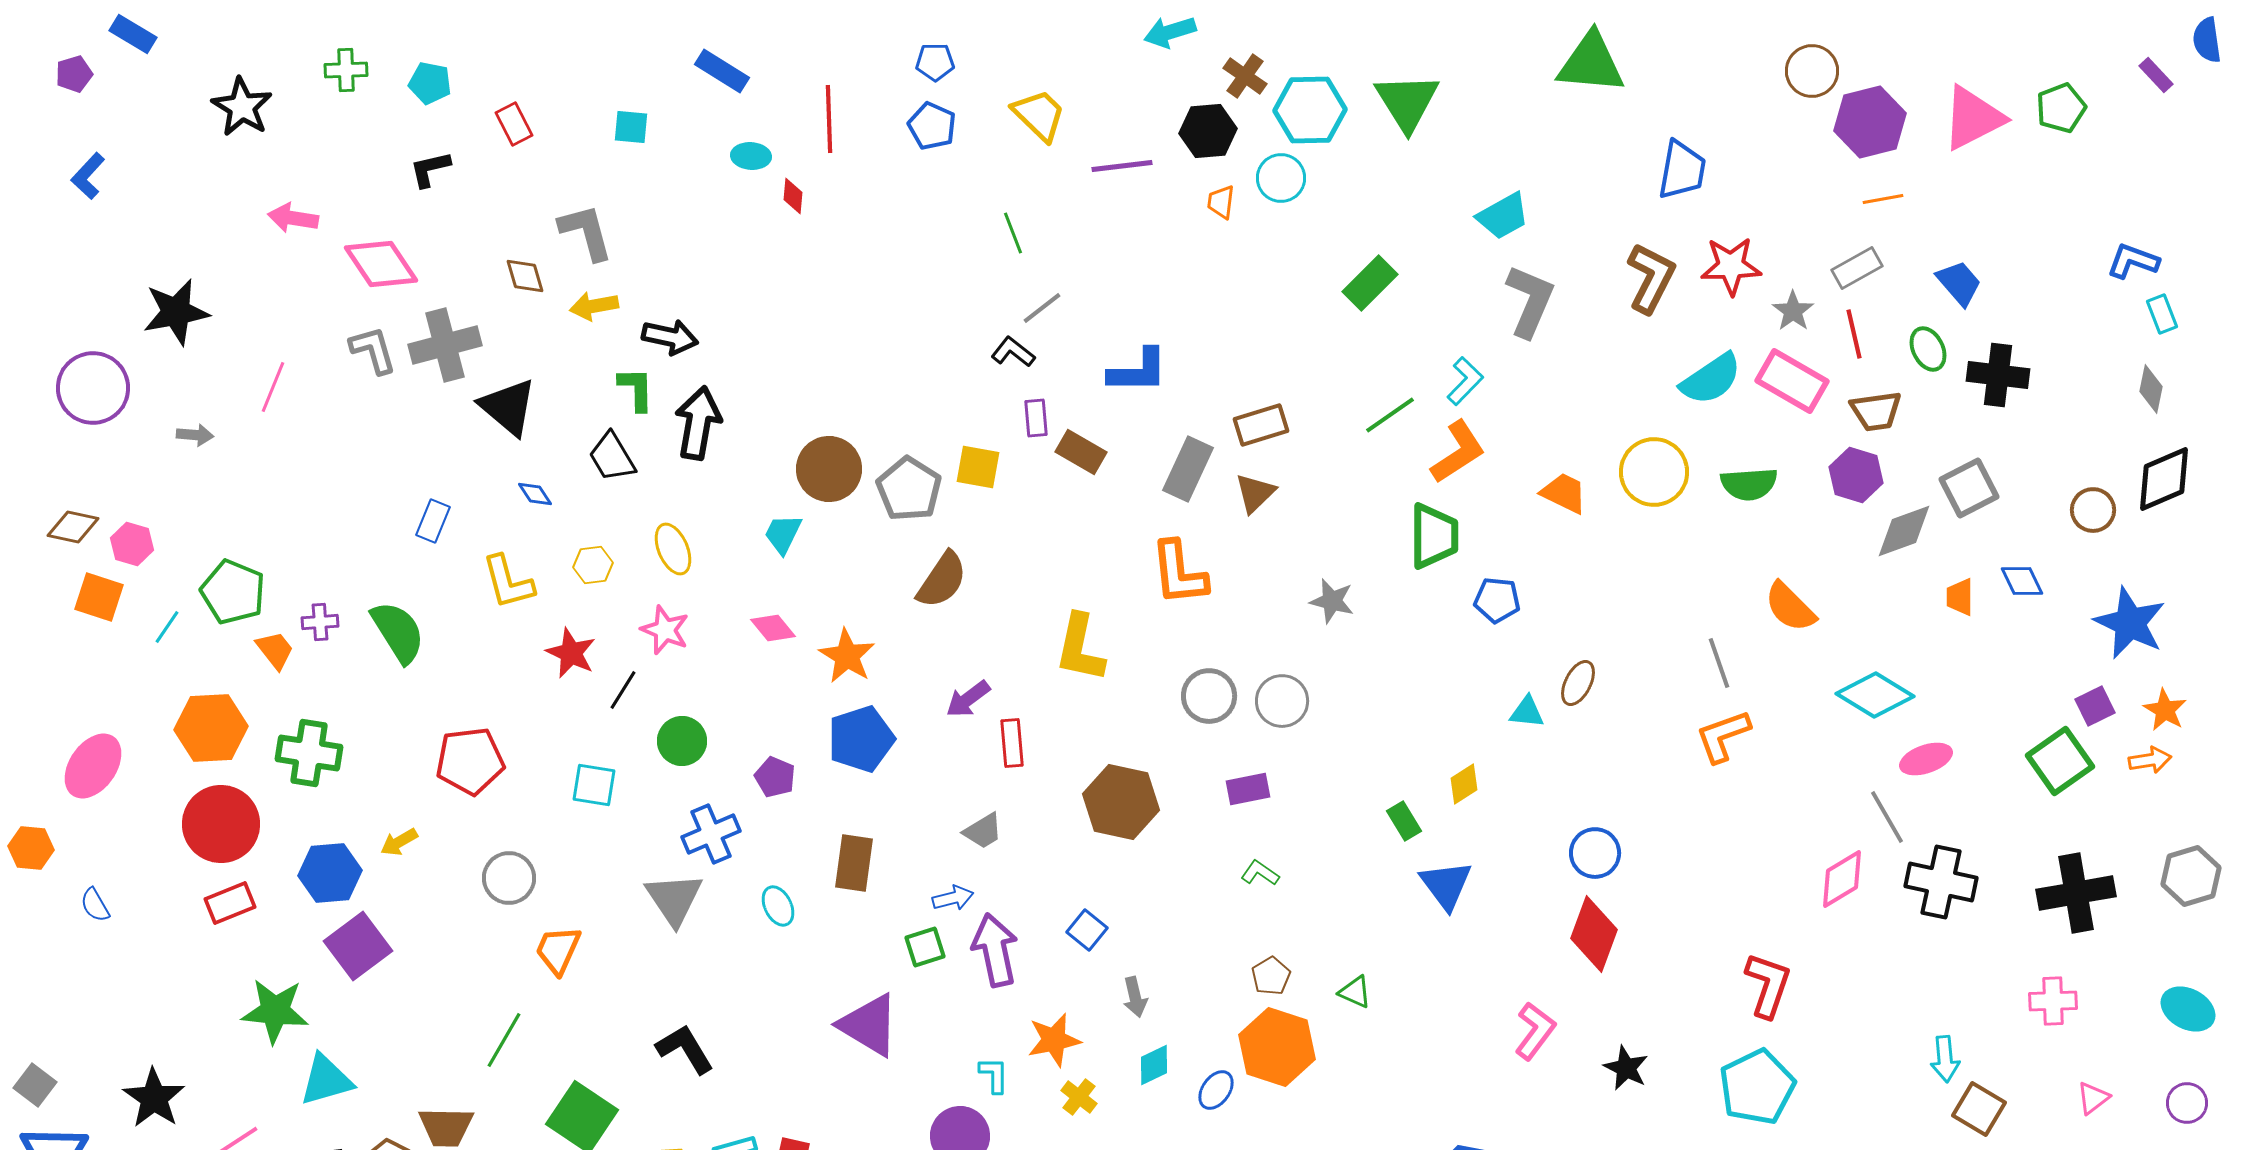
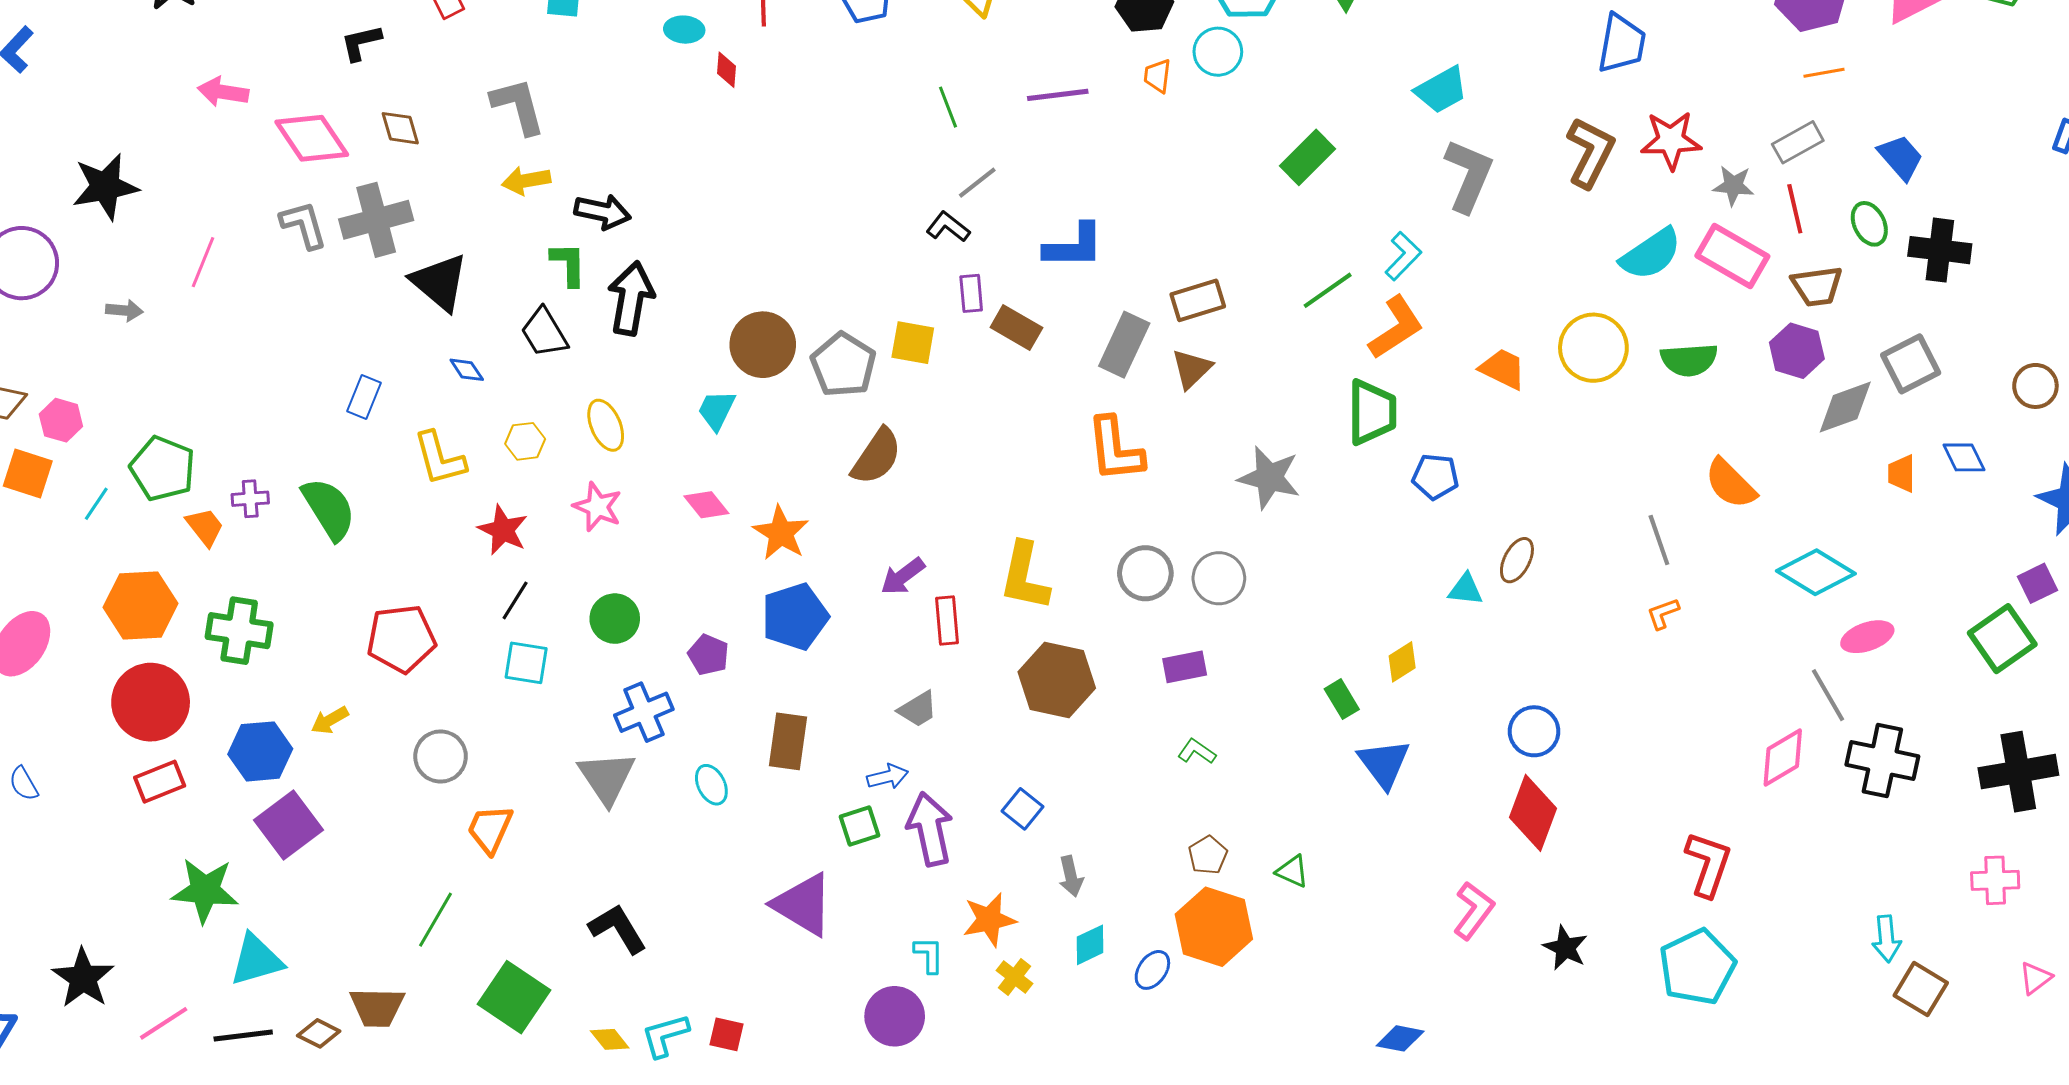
purple line: (1122, 166) -> (1058, 95), moved
brown diamond: (525, 276) -> (400, 128), moved
gray star: (1793, 311) -> (1733, 186), turned -30
gray star: (1332, 601) -> (1269, 478), size x1.4
yellow L-shape: (1080, 648) -> (1025, 576), moved
black line: (623, 690) -> (515, 600), moved
orange L-shape: (1723, 736) -> (1663, 614), size x0.6

